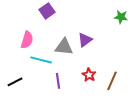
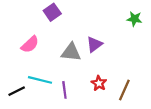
pink semicircle: (27, 40) -> (30, 44), turned 30
cyan line: (41, 60) -> (40, 80), moved

